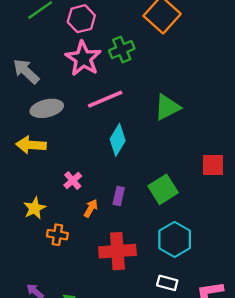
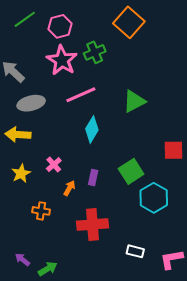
yellow star: (35, 208) -> (21, 173), moved
cyan hexagon: (175, 239) -> (154, 198), moved

